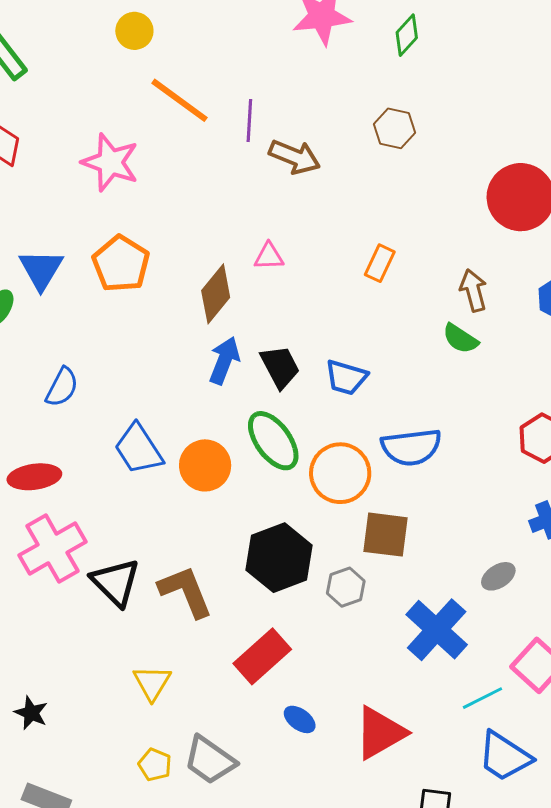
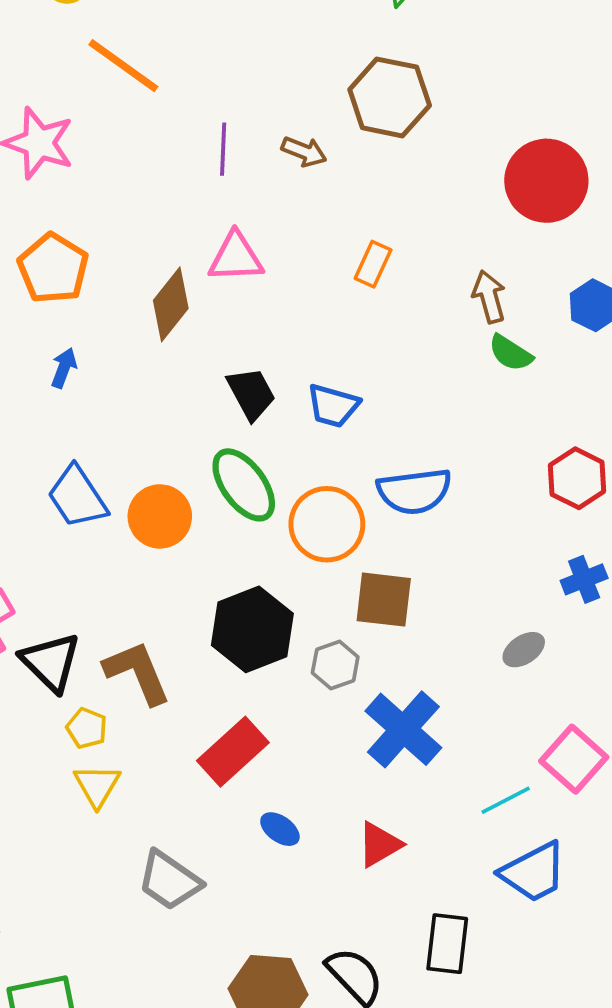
purple line: (249, 121) -> (223, 149), moved
brown hexagon: (395, 128) -> (390, 97), size x1.6
brown arrow: (295, 157) -> (304, 151), moved, size x0.7
pink triangle: (269, 256) -> (236, 257), size x1.5
green semicircle: (460, 339) -> (511, 353), moved
blue arrow: (224, 360) -> (64, 368), moved, size x0.7
blue cross: (437, 630) -> (403, 729), moved
red triangle: (380, 733) -> (379, 845), size x0.7
blue trapezoid: (504, 756) -> (534, 872), turned -60
yellow pentagon: (155, 765) -> (87, 728), moved

